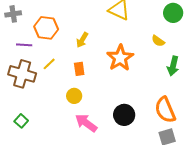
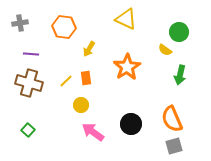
green circle: (173, 13) -> (179, 32), moved
orange hexagon: (46, 28) -> (64, 27), moved
yellow line: (49, 64) -> (66, 81), moved

